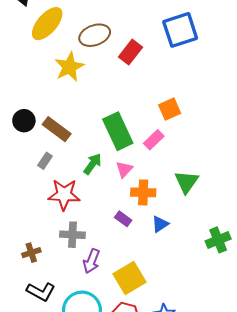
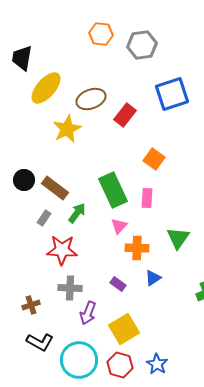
orange square: (170, 109) -> (154, 159), moved, turned -30
pink rectangle: (154, 140) -> (147, 198), turned -42
green arrow: (93, 164) -> (77, 213), moved
purple rectangle: (123, 219) -> (118, 284), moved

